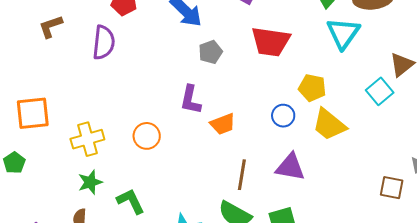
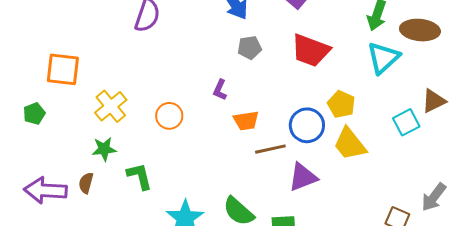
purple L-shape: (191, 100) -> (220, 90), size x0.7
blue circle: (283, 116) -> (307, 125), size x1.5
yellow cross: (87, 139) -> (111, 106), turned -36
purple triangle: (290, 167) -> (303, 177), turned -44
brown line: (242, 175) -> (270, 149), moved, turned 56

